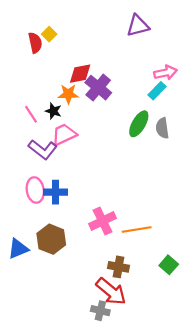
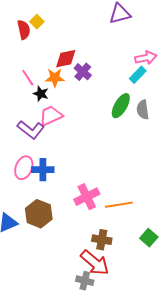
purple cross: (98, 88) -> (83, 72), size x0.7
pink line: (31, 114) -> (28, 78), moved
pink ellipse: (35, 190) -> (24, 168), turned 30

